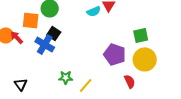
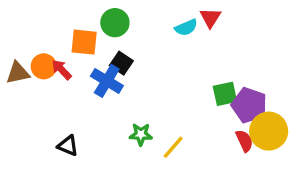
green square: (141, 35) -> (225, 94), moved
purple pentagon: (115, 54) -> (249, 105), moved
yellow circle: (145, 59) -> (269, 131), moved
black triangle: (21, 84) -> (68, 146), turned -32

